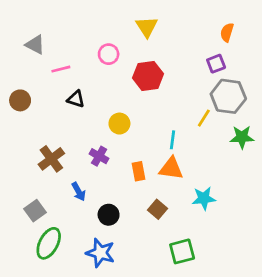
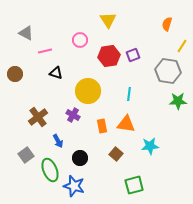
purple square: (216, 64) -> (133, 55), moved
yellow line: (204, 118) -> (182, 46), moved
yellow circle: (119, 124) -> (88, 91), size x1.6
cyan line: (173, 140) -> (129, 94), moved
green ellipse: (49, 243) -> (50, 170), moved, turned -50

